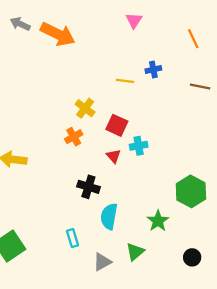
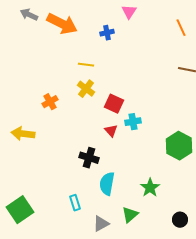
blue cross: (153, 69) -> (107, 33), moved
yellow line: (125, 81) -> (86, 65), moved
orange cross: (74, 137) -> (50, 102), moved
green hexagon: (191, 191) -> (179, 146), moved

